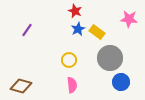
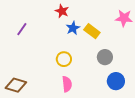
red star: (75, 11) -> (62, 11), moved
gray circle: (110, 58) -> (105, 57), size x0.6

